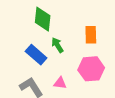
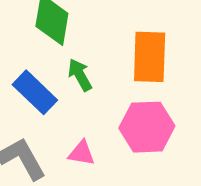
orange rectangle: (91, 35) -> (150, 57), size x1.4

